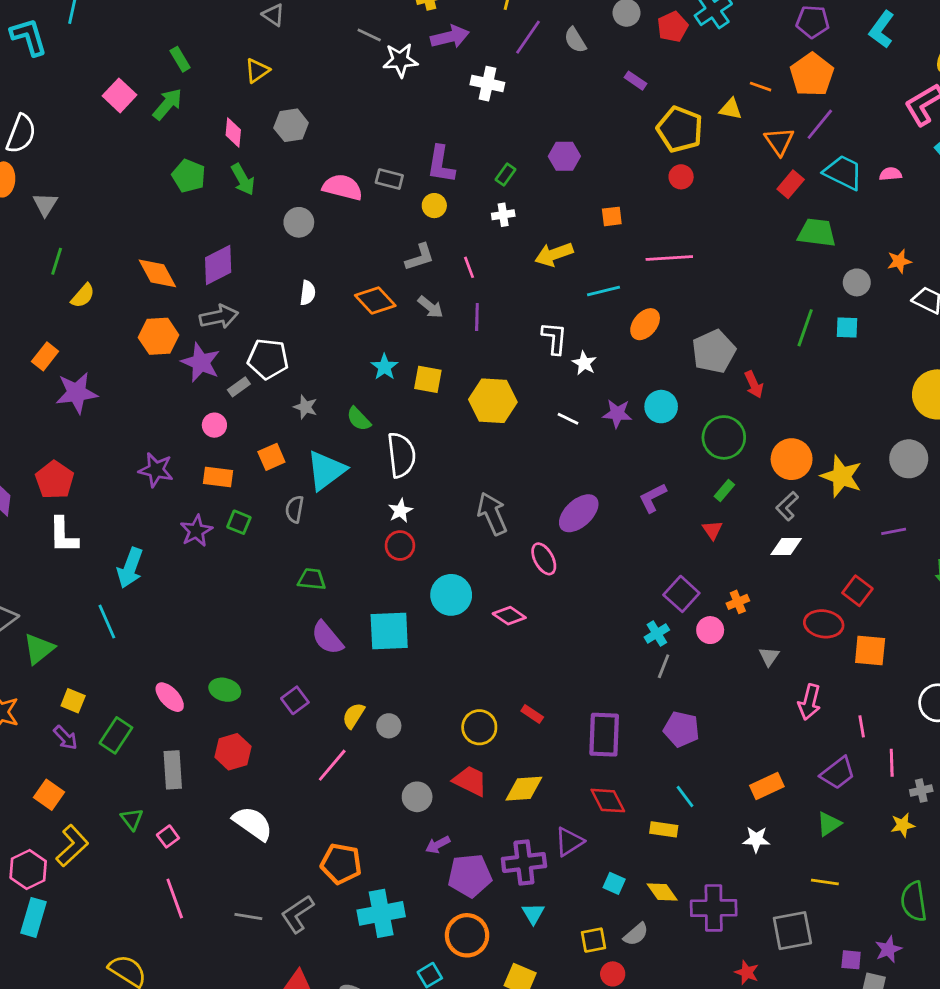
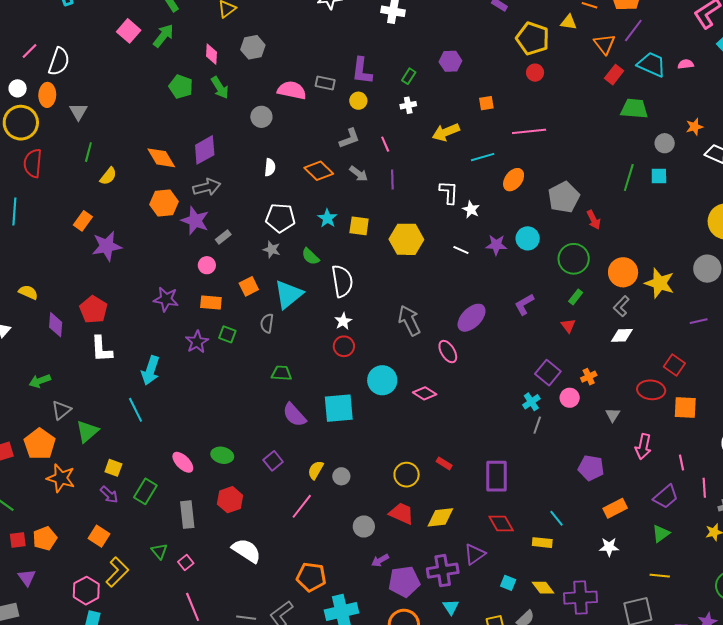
white pentagon: (268, 359) -> (280, 218), moved
purple pentagon: (681, 729) -> (591, 468), moved

